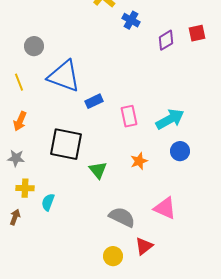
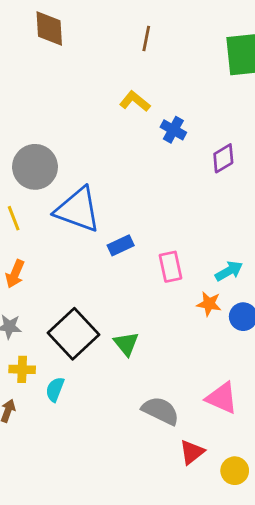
gray circle: (34, 46) -> (35, 167), size x1.6
cyan arrow: (170, 119) -> (229, 271), size x0.7
black square: (66, 144) -> (74, 334), moved, turned 36
orange star: (139, 161) -> (209, 304), moved, turned 30
yellow circle: (113, 256) -> (235, 471), moved

